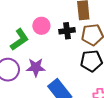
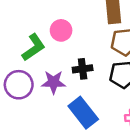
black cross: (67, 31) -> (83, 69), moved

